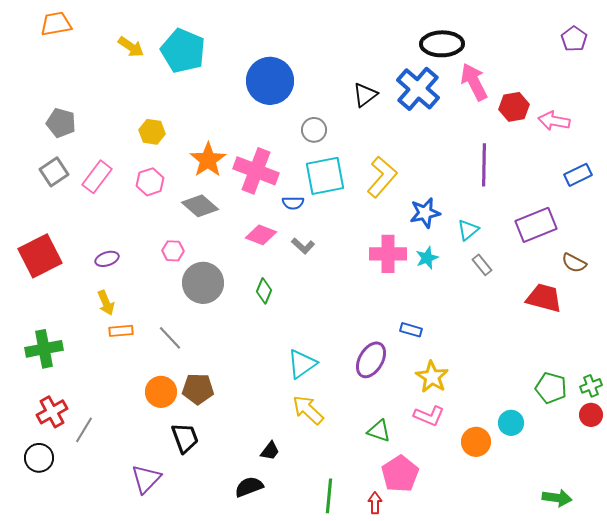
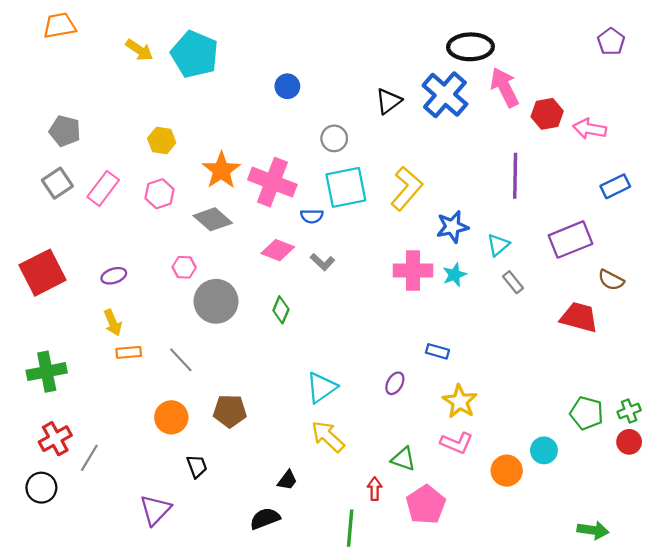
blue circle: (270, 81) -> (287, 86), size x0.5
purple ellipse: (371, 360) -> (395, 383), size x0.6
brown pentagon: (198, 389) -> (230, 411), moved
black trapezoid: (185, 438) -> (197, 466), size x0.7
red arrow: (375, 503) -> (375, 489), moved

